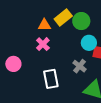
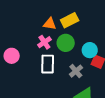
green circle: (81, 21) -> (66, 43), moved
white rectangle: (51, 79) -> (48, 64), moved

